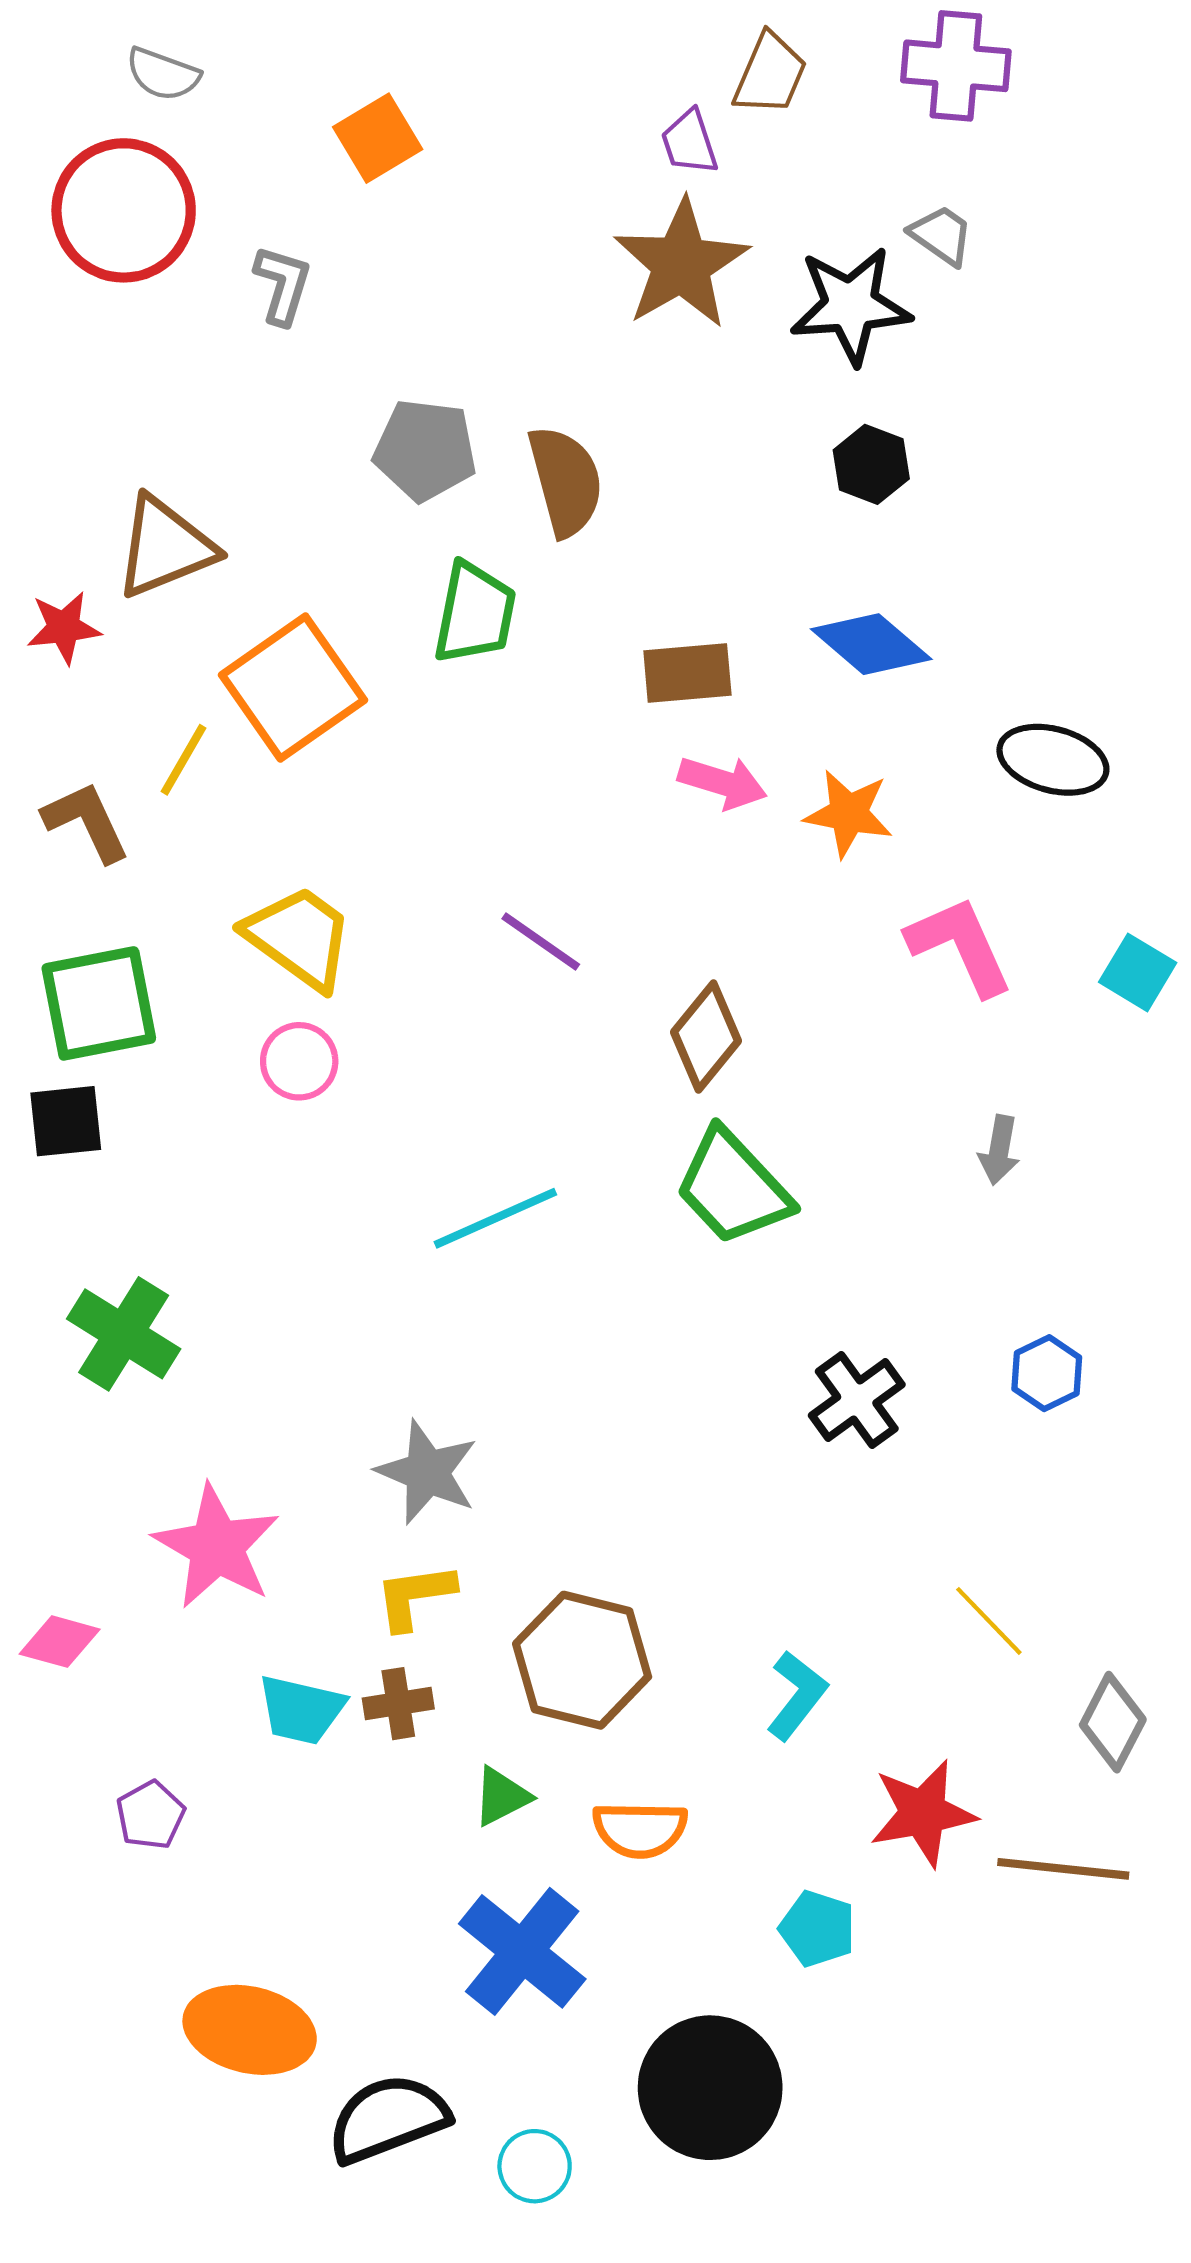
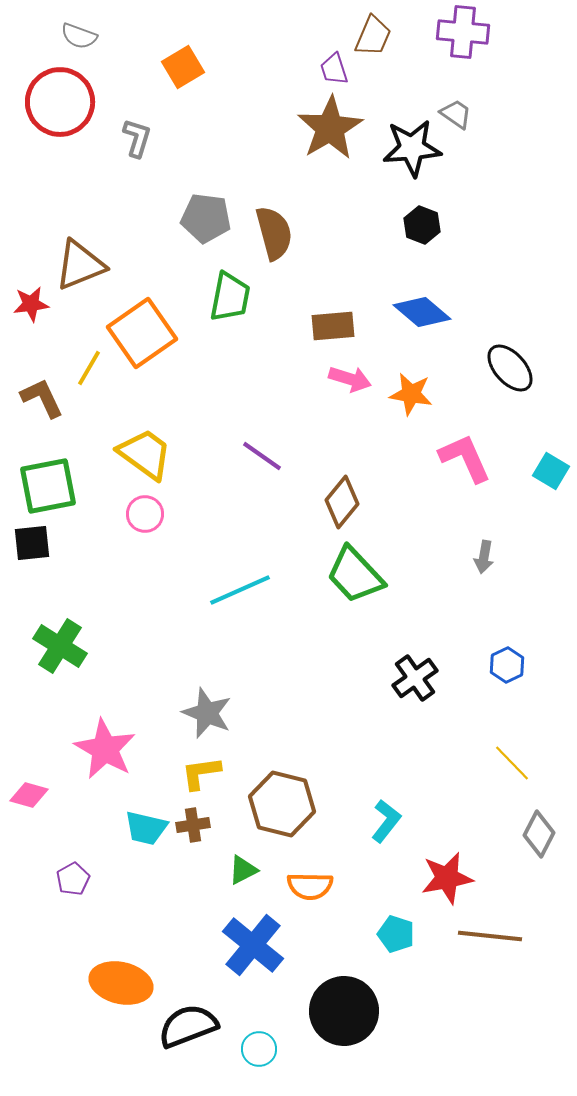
black ellipse: (1053, 760) -> (510, 368), turned 33
yellow line: (989, 1621) -> (512, 763), moved
brown line: (1063, 1869) -> (490, 936), moved

